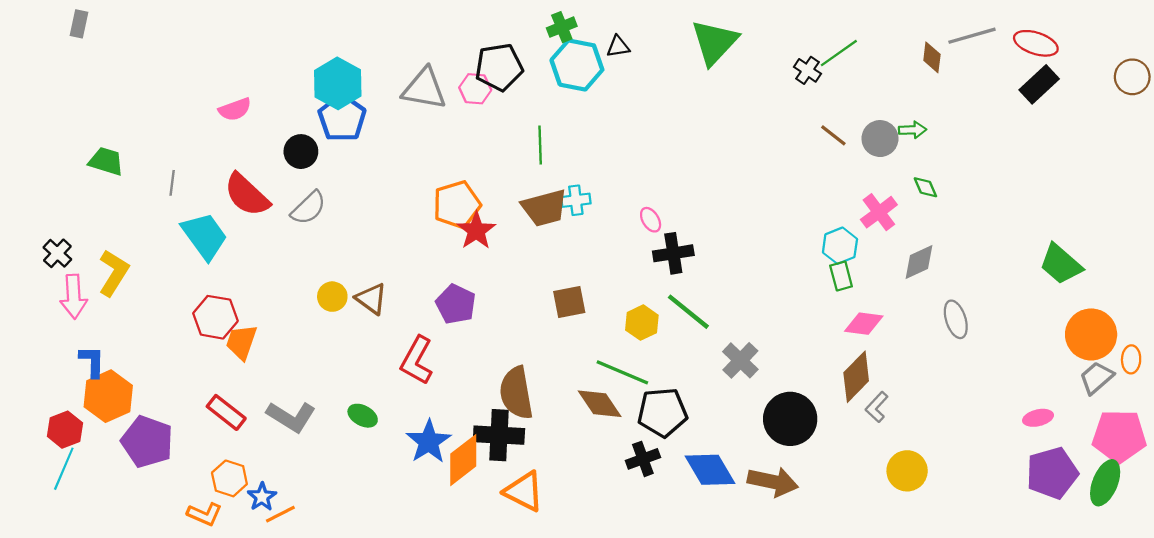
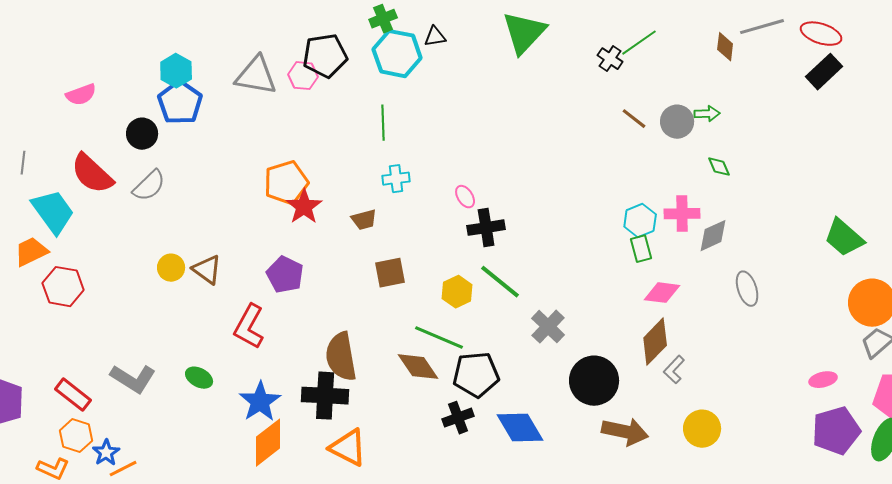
cyan hexagon: (338, 83) -> (176, 71), size x0.7
green line: (540, 145) -> (383, 123), moved
brown trapezoid: (544, 208) -> (364, 220), moved, size x0.6
pink cross: (879, 212) -> (682, 214), moved, turned 36
orange trapezoid: (241, 342) -> (31, 252), moved, turned 45
red rectangle: (226, 412) -> (73, 395), moved
orange diamond: (463, 460) -> (268, 443), moved
brown arrow: (773, 482) -> (625, 432), moved

